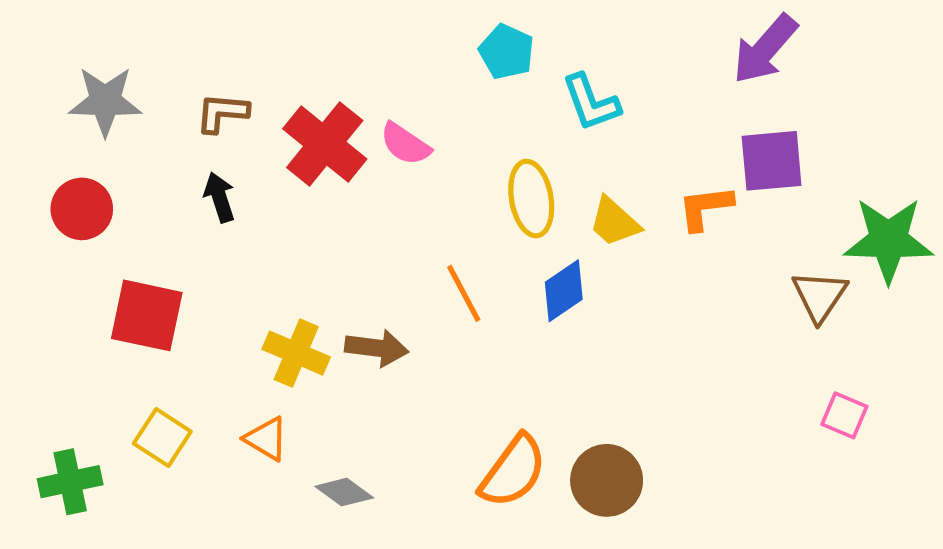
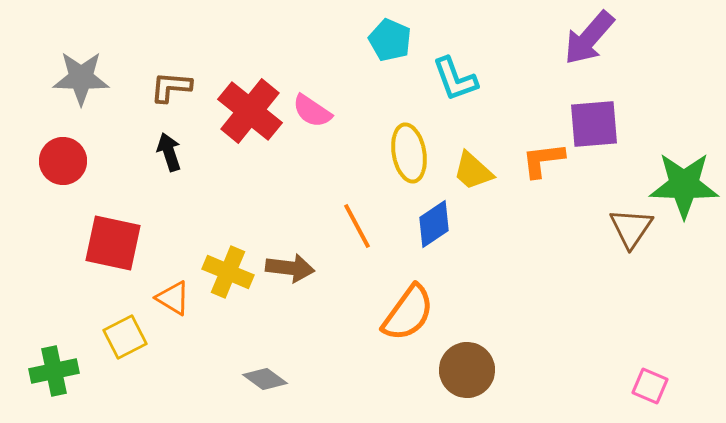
pink square: (844, 415) -> (650, 386), moved
yellow square: (162, 438) -> (125, 337), turned 30
orange triangle: (266, 439) -> (173, 298), moved
orange semicircle: (513, 471) -> (408, 313), moved

